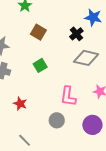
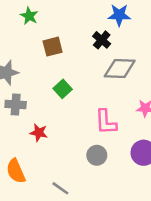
brown square: (38, 32) -> (53, 47), turned -35
red star: (20, 104) -> (39, 133), moved

